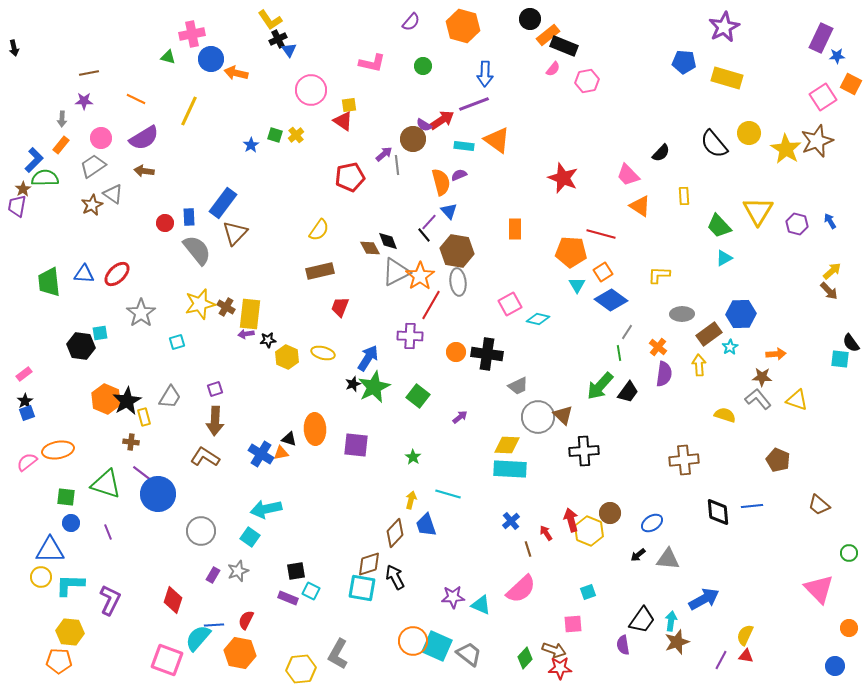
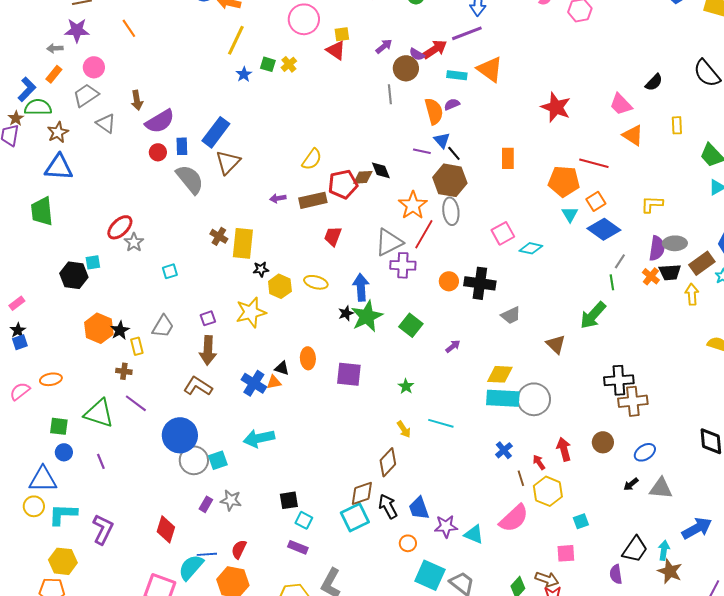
orange line: (136, 99) -> (129, 28), turned 30
purple star: (84, 101) -> (77, 30), size x1.4
yellow line: (189, 111) -> (236, 40), moved
gray arrow: (62, 119) -> (55, 48), turned 84
purple semicircle: (144, 138) -> (160, 121), moved
purple arrow: (384, 154) -> (384, 46), moved
brown arrow: (144, 171) -> (137, 100), turned -108
red pentagon: (350, 177) -> (343, 184), moved
brown star: (92, 205) -> (58, 132), moved
purple line: (429, 222) -> (422, 151), turned 60
black line: (424, 235) -> (454, 153), moved
brown diamond: (370, 248) -> (363, 177), turned -65
gray triangle: (396, 272) -> (389, 242), moved
blue triangle: (84, 274) -> (59, 167), moved, size x1.4
red ellipse: (117, 274) -> (120, 227), moved
yellow star: (200, 304) -> (251, 312), moved
gray star: (141, 313) -> (134, 242), size x0.7
purple arrow: (246, 334) -> (278, 198), moved
blue arrow: (368, 358) -> (361, 287), turned -36
purple semicircle: (664, 374) -> (657, 248), moved
black trapezoid: (628, 392) -> (670, 272), moved, turned 50
black star: (127, 401) -> (120, 330), size x0.7
gray circle: (538, 417) -> (534, 399), moved
orange ellipse: (315, 429) -> (308, 358), size x0.7
orange ellipse: (58, 450) -> (51, 379), size x0.7
black cross: (584, 451) -> (619, 380), moved
brown cross: (684, 460) -> (633, 401), moved
blue circle: (158, 494) -> (180, 435), moved
yellow arrow: (411, 500) -> (404, 429), turned 132
blue trapezoid: (426, 525) -> (419, 508), moved
yellow hexagon: (589, 531) -> (548, 491), moved
cyan square: (250, 537) -> (218, 460), moved, turned 36
gray star: (238, 571) -> (231, 500), turned 30
cyan square: (362, 588) -> (355, 517), turned -36
purple rectangle: (288, 598) -> (298, 547), moved
orange circle: (413, 641) -> (408, 543), moved, size x0.6
brown star: (677, 642) -> (670, 571), turned -30

